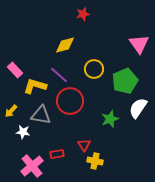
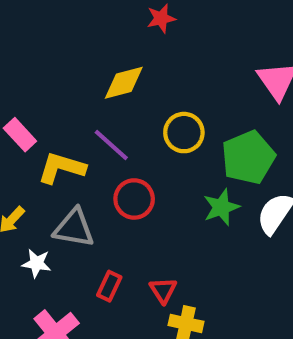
red circle: (70, 101) -> (134, 199), size x0.7
green star: (110, 119) -> (221, 207), moved
red rectangle: (57, 154) -> (109, 286), moved, turned -56

